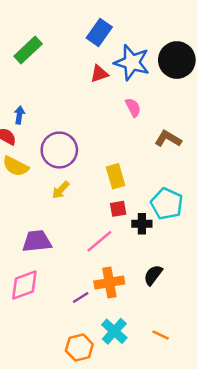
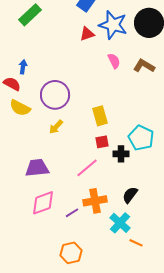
brown L-shape: (168, 139) -> (144, 66), moved
pink diamond: (24, 285) -> (43, 203), moved
cyan cross: (114, 331) -> (120, 223), moved

